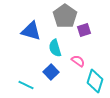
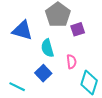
pink semicircle: (78, 61) -> (71, 62), turned 48

